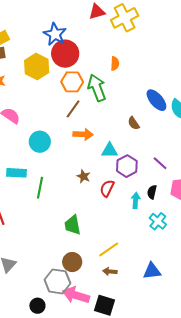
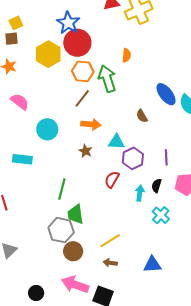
purple line: (160, 163) -> (166, 157), turned 42
brown star: (83, 176) -> (85, 151), moved
green line: (40, 188) -> (62, 189), moved
gray hexagon: (57, 281) -> (61, 230), moved

